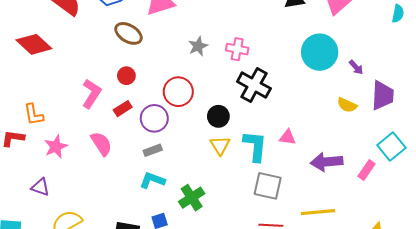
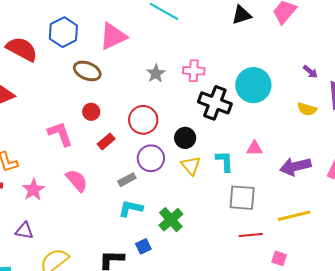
cyan circle: (320, 52) -> (253, 85), moved
pink L-shape: (91, 94) -> (60, 134), turned -44
red rectangle: (123, 109) -> (106, 141), moved
purple circle: (154, 118) -> (151, 158), moved
cyan L-shape: (255, 146) -> (225, 161), size x0.7

